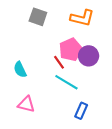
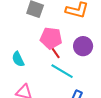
pink pentagon: (71, 50) -> (51, 38), moved, turned 30

